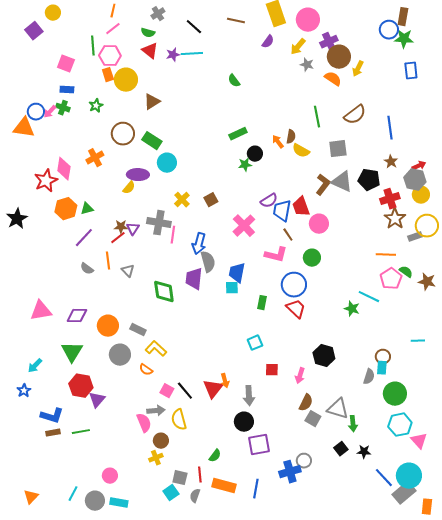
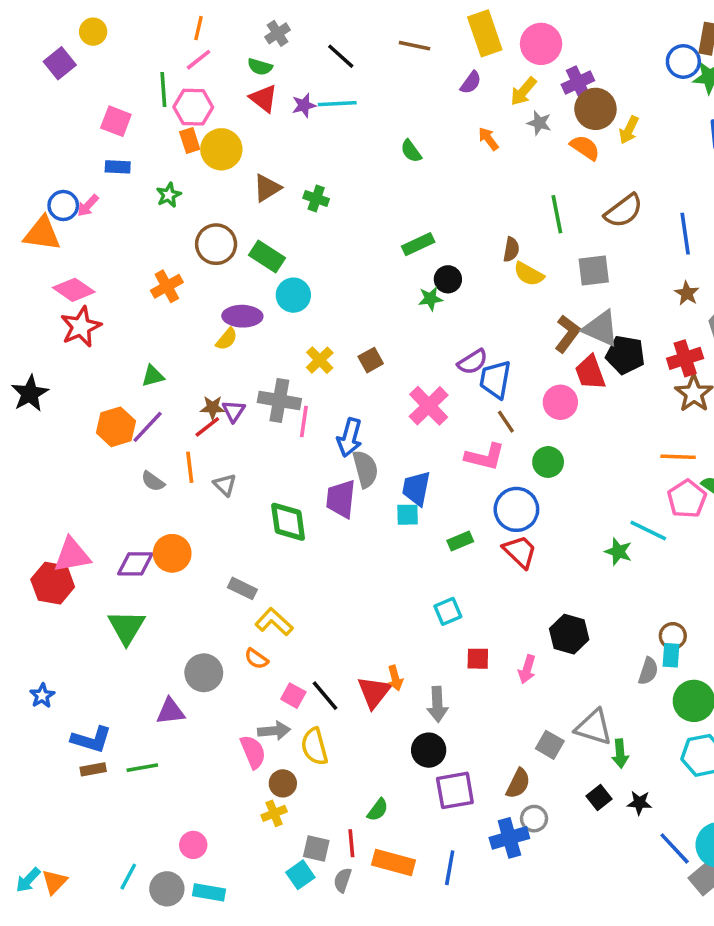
green cross: (63, 108) -> (316, 198), moved
orange arrow: (278, 142) -> (488, 139), moved
pink diamond: (64, 169) -> (74, 290), moved, turned -65
black pentagon: (369, 180) -> (625, 355), moved
red trapezoid: (301, 207) -> (590, 372), moved
orange hexagon: (66, 209) -> (116, 427), moved
green rectangle: (262, 303) -> (460, 541), turned 56
orange circle: (108, 326) -> (172, 553), moved
gray circle: (120, 355) -> (204, 673), moved
cyan arrow: (35, 366) -> (28, 880), moved
red hexagon: (81, 386) -> (53, 583), moved
purple triangle: (97, 400) -> (170, 711), turned 42
brown semicircle: (306, 403) -> (518, 783), moved

